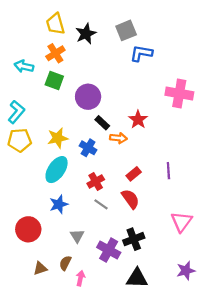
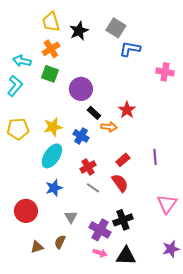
gray square: (126, 30) -> (116, 28), turned -36
pink cross: (179, 93) -> (165, 72), moved, size x0.7
cyan L-shape: (16, 112) -> (15, 86), moved
pink arrow: (80, 278) -> (100, 253), moved, turned 96

